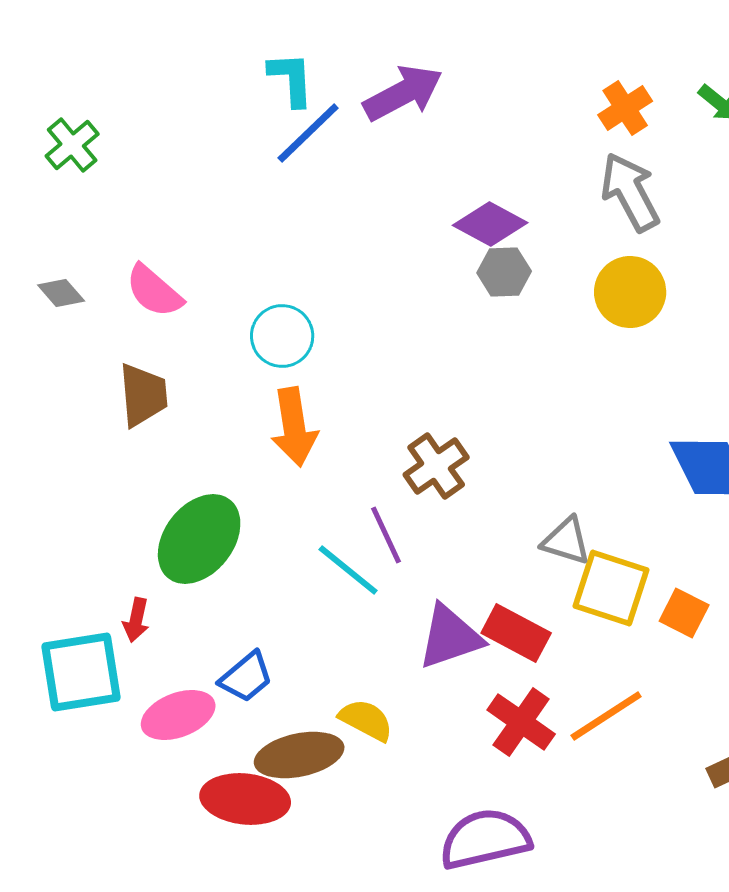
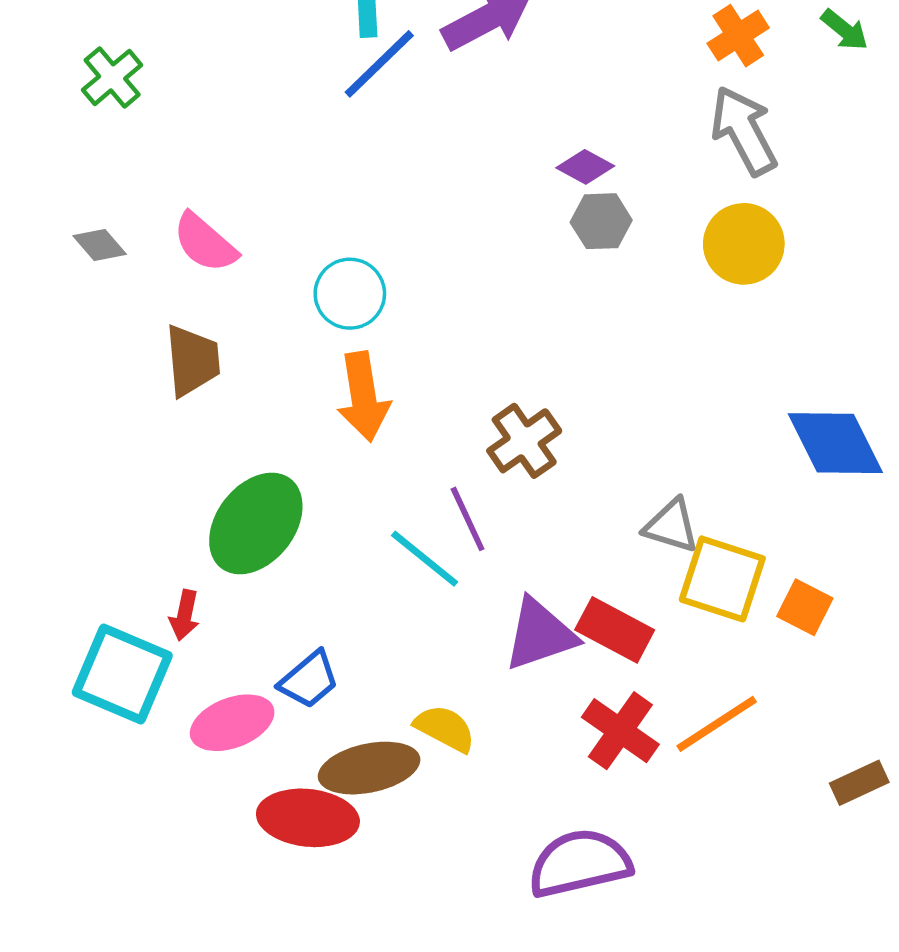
purple diamond: (490, 224) -> (585, 167), size x0.7
cyan square: (81, 672) -> (122, 674), turned 32

